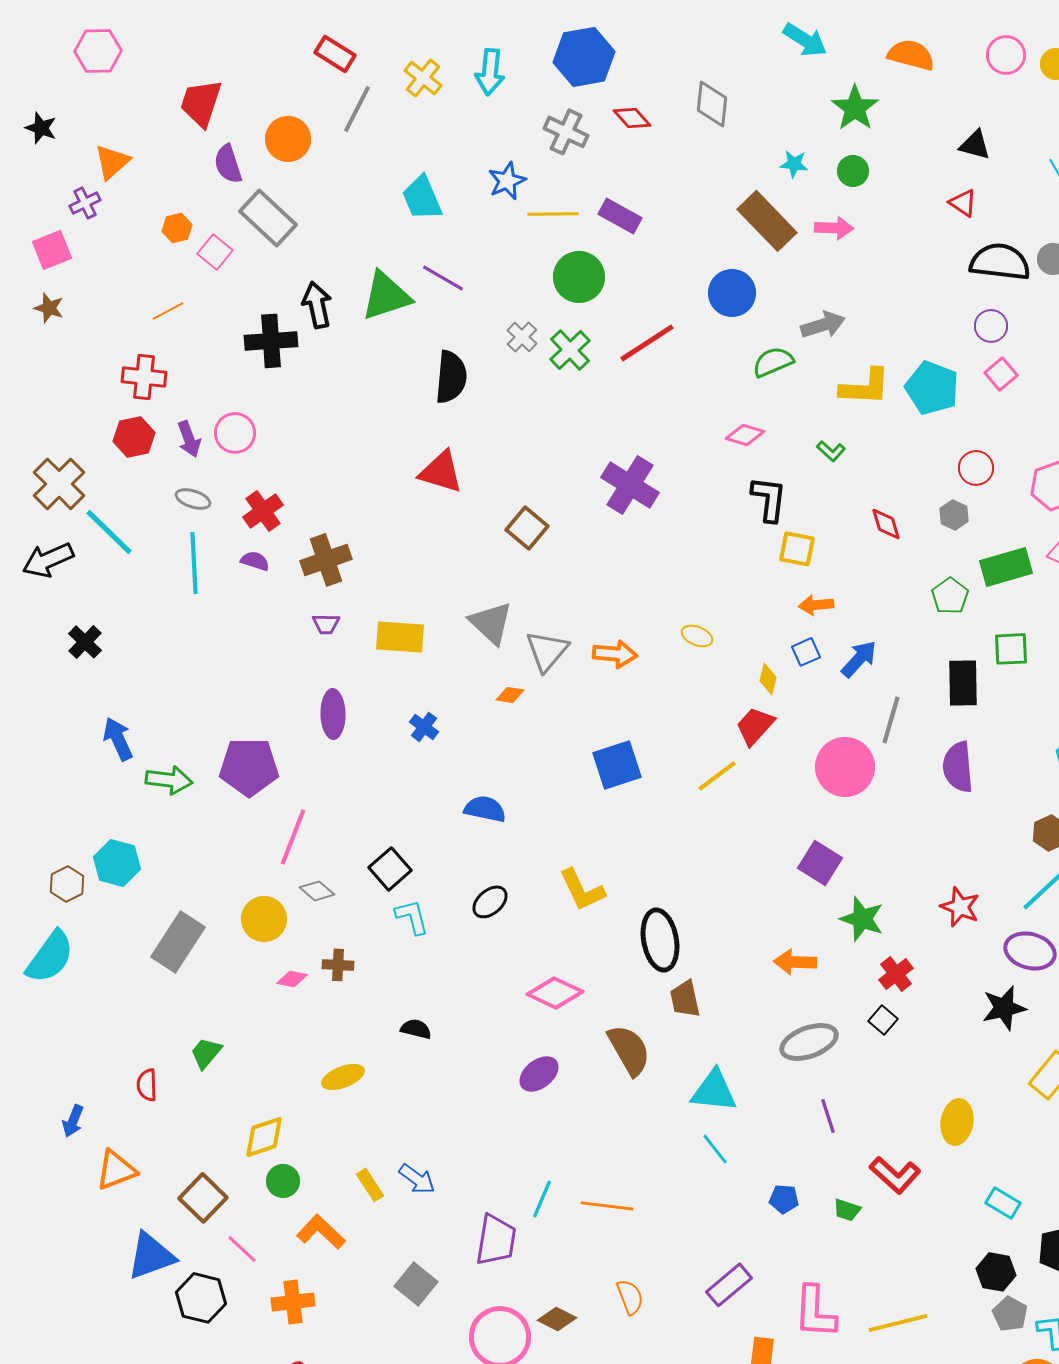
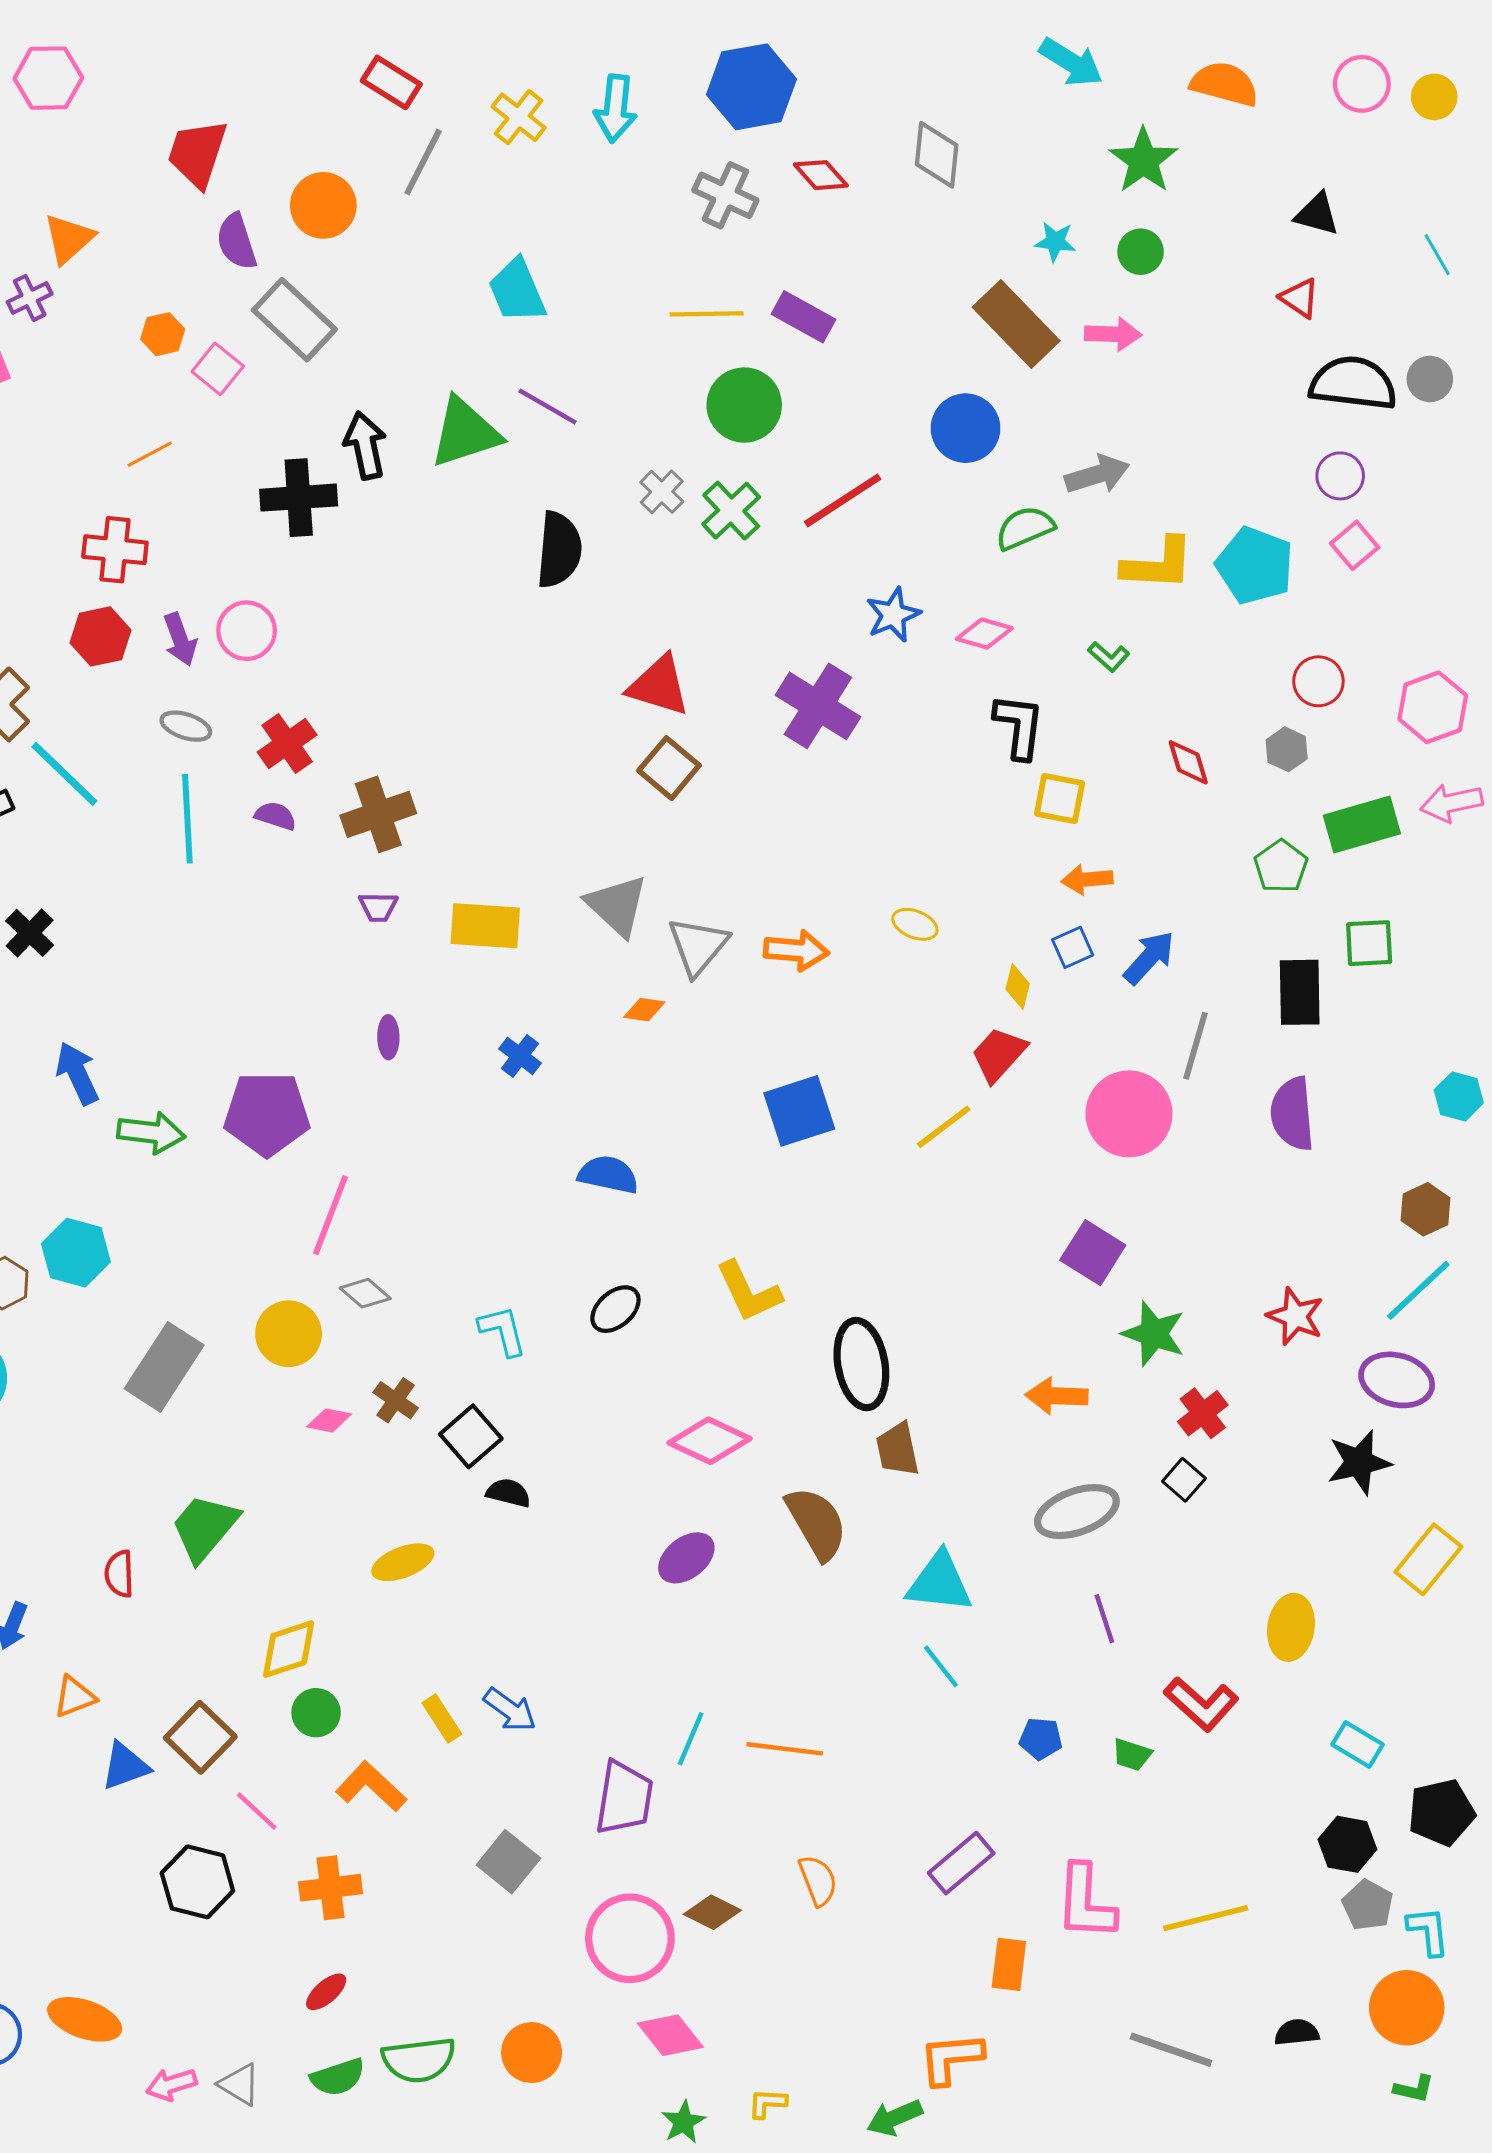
blue star: (507, 181) -> (893, 615), moved
red triangle: (441, 472) -> (659, 686), moved
purple ellipse: (333, 714) -> (388, 1037), size x0.6
black square: (390, 869) -> (471, 1436), moved
brown cross: (338, 965) -> (396, 1400), turned 32
green trapezoid: (206, 1053) -> (205, 1528), size x1.5
orange triangle: (116, 1170) -> (74, 1697), size x0.7
blue triangle: (151, 1256) -> (125, 1766), moved, size x0.7

